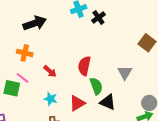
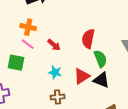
pink line: (23, 78) -> (28, 44), moved
black triangle: (108, 102) -> (101, 80), moved

